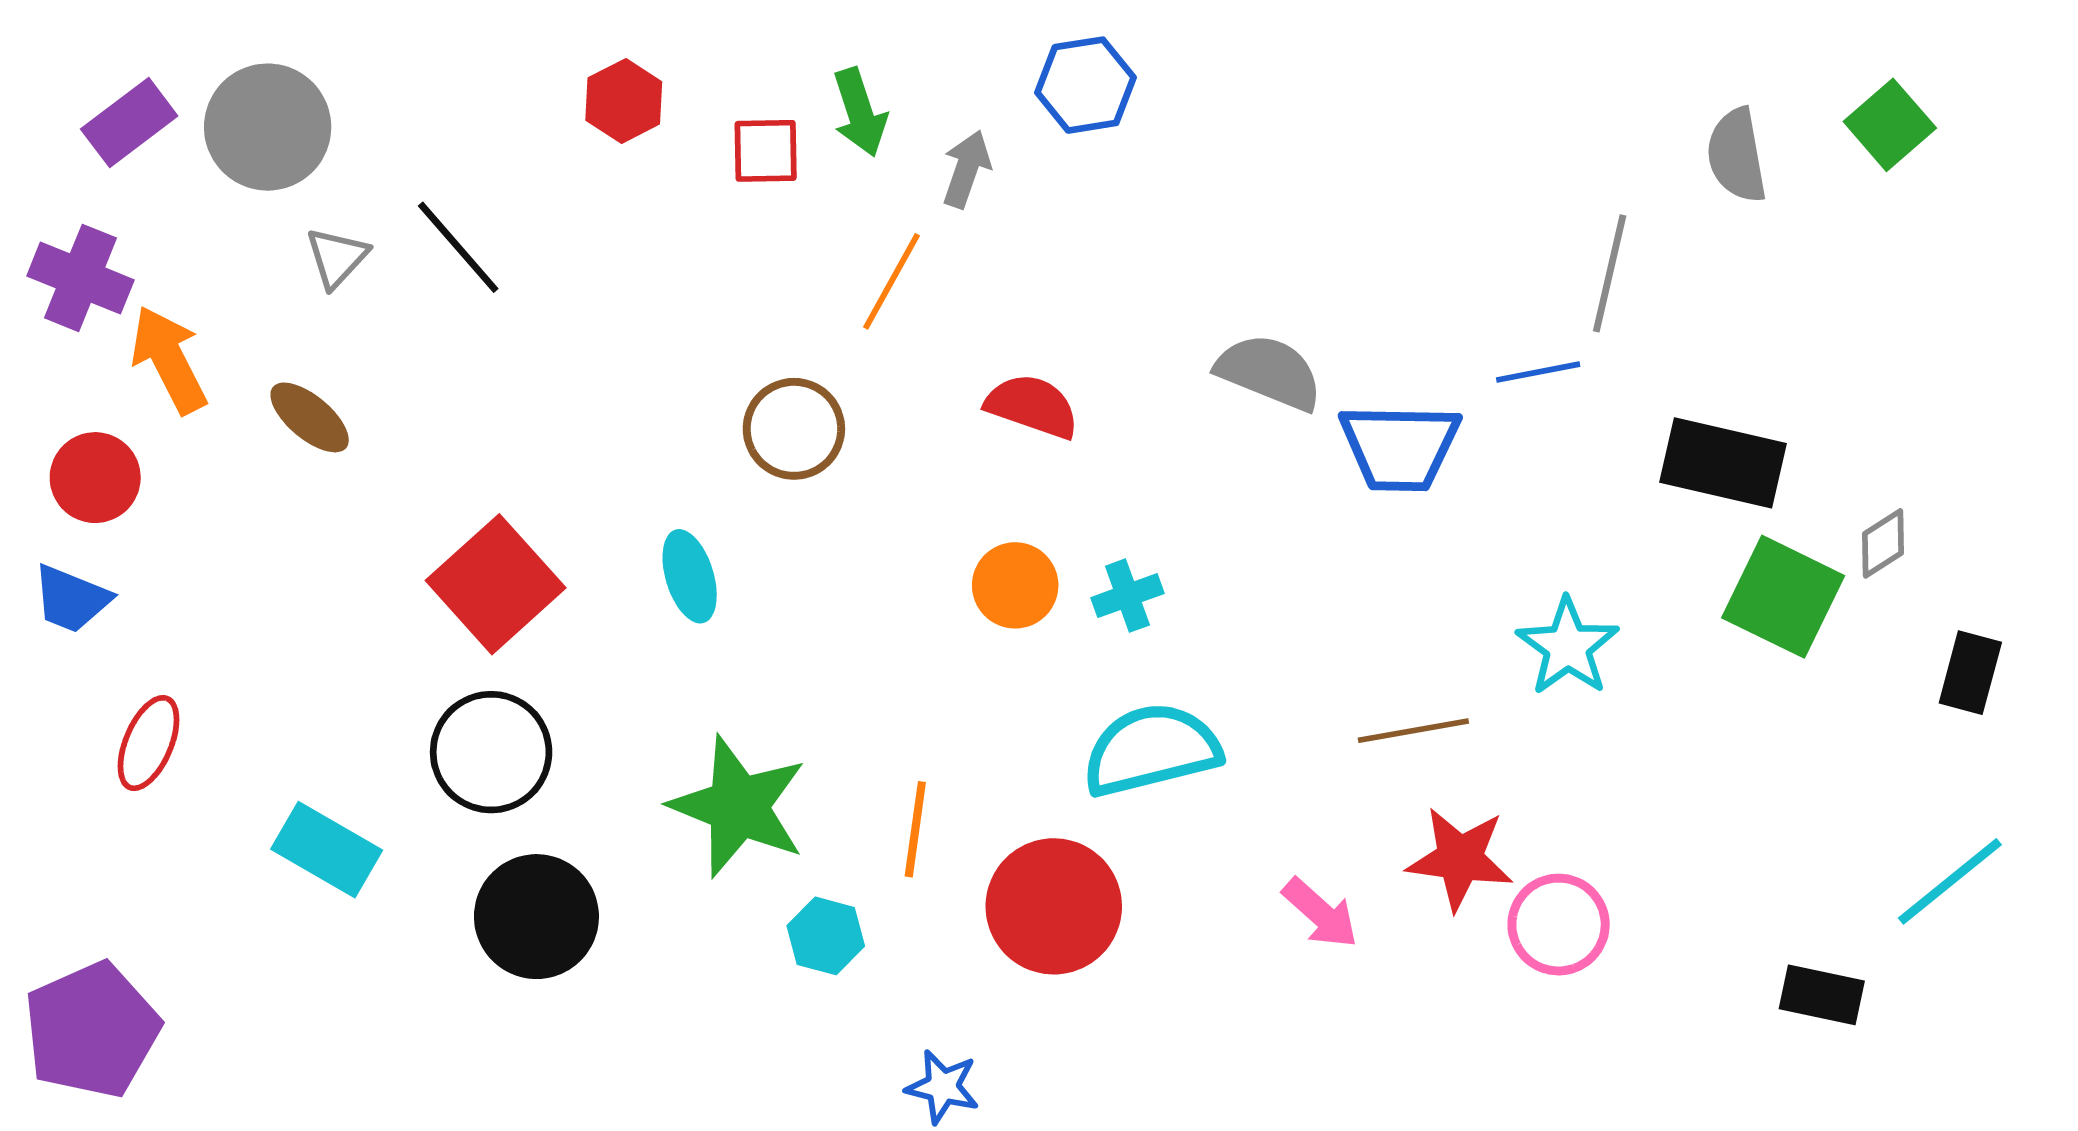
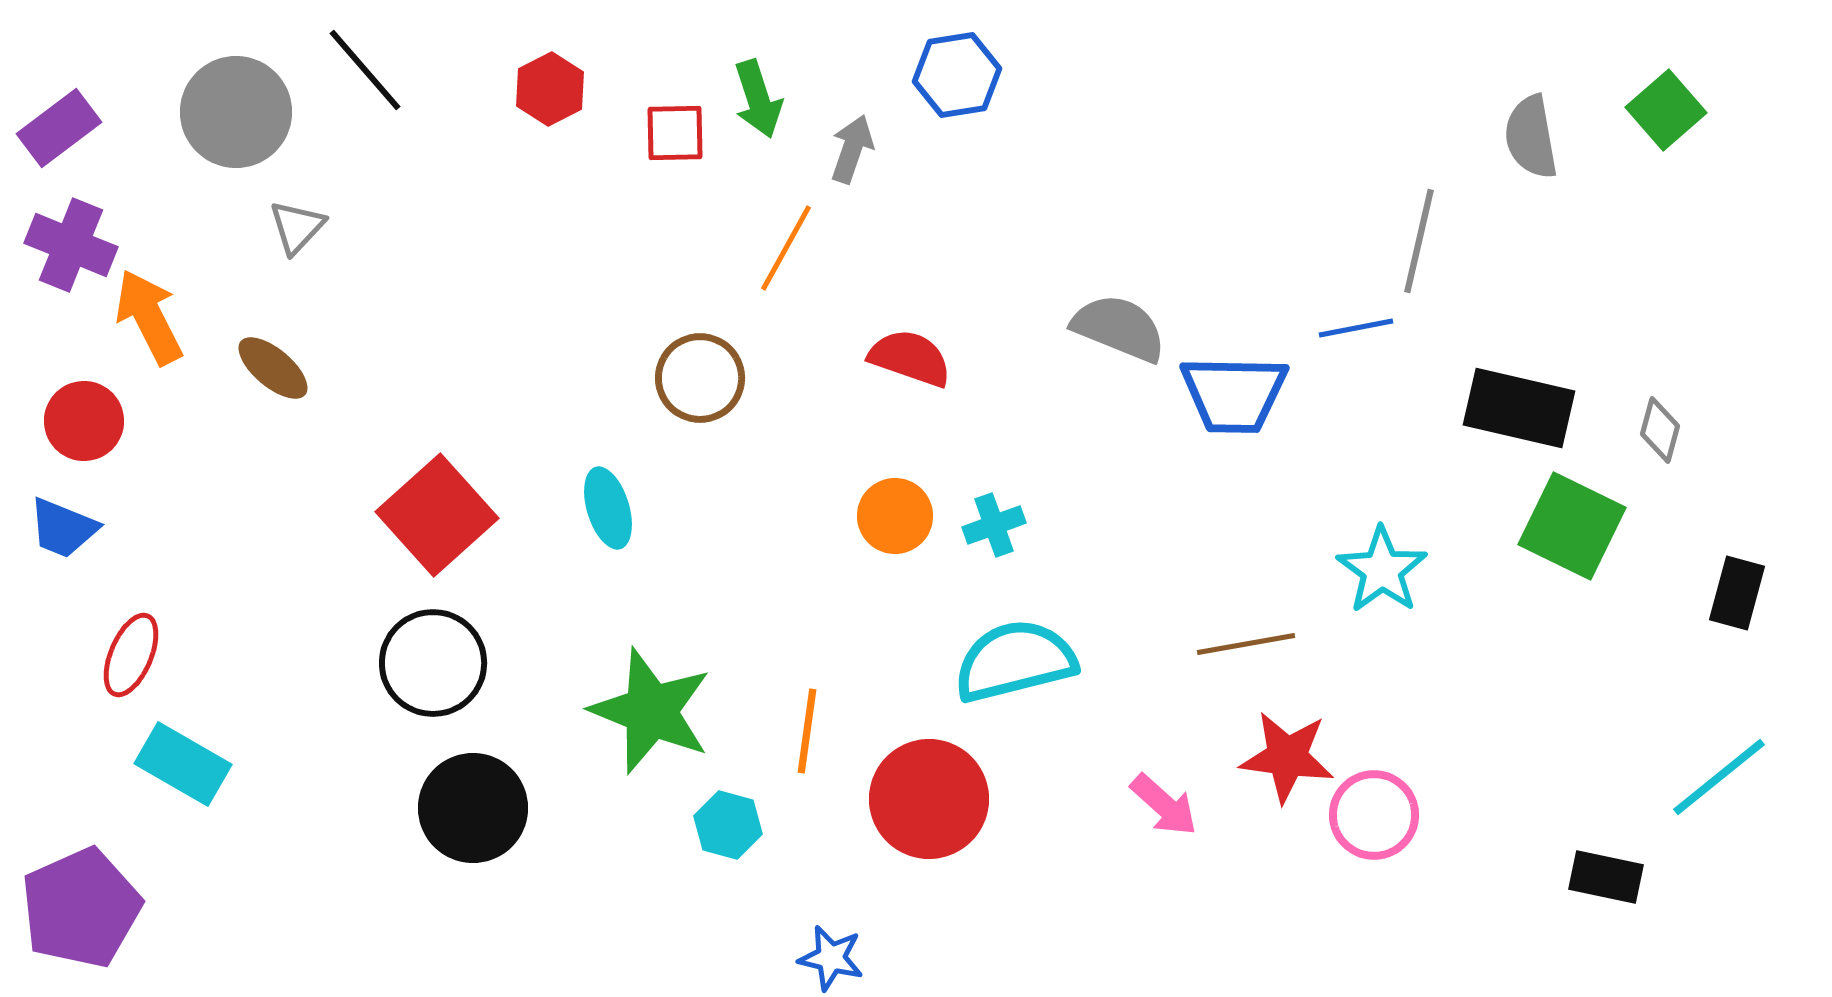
purple rectangle: (129, 123) -> (59, 128), moved
black line: (458, 247) -> (365, 70), moved
gray diamond: (1883, 543) -> (1660, 430), moved, turned -42
cyan rectangle: (327, 850) -> (183, 764), moved

